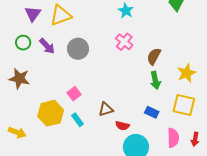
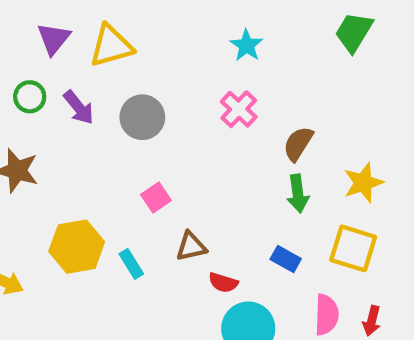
pink square: (74, 94) -> (156, 198), moved

